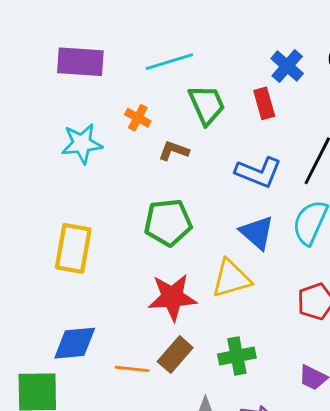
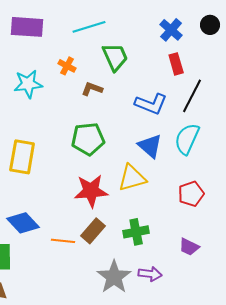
red rectangle: (264, 103) -> (176, 64), moved
blue diamond: (75, 343) -> (23, 223), turned 52

